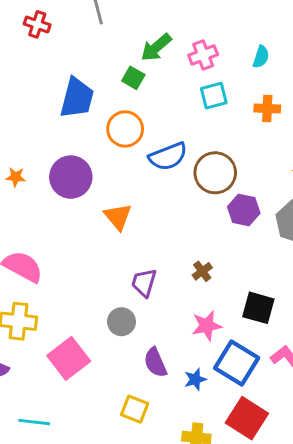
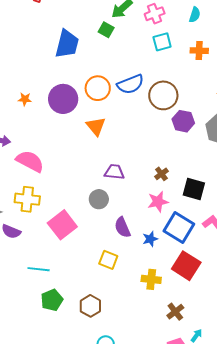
orange circle: (125, 129) -> (98, 88), moved
brown cross: (202, 271) -> (161, 174), moved
purple trapezoid: (144, 283) -> (114, 172), turned 80

